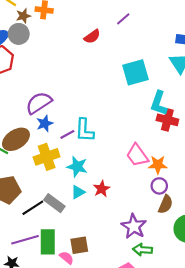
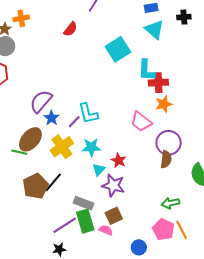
orange star: (158, 165) -> (164, 104), moved
purple circle: (159, 186) -> (169, 143), size x1.6
gray rectangle: (54, 203) -> (84, 203), moved
brown semicircle: (165, 204) -> (166, 159), moved
black line: (33, 208) -> (53, 182), moved
purple star: (134, 226) -> (113, 186), moved

